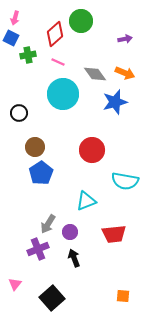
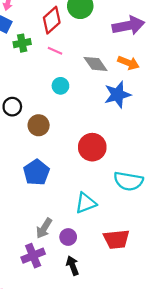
purple arrow: (125, 39) -> (128, 26), size x2.0
cyan circle: (63, 94) -> (60, 86), size x0.5
brown circle: (35, 147) -> (39, 125), moved

